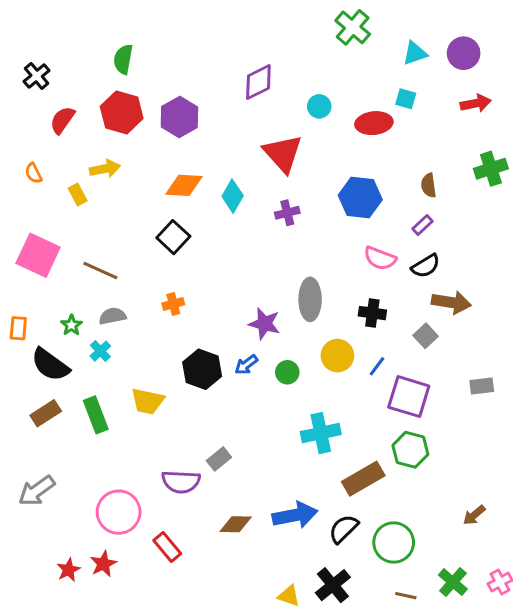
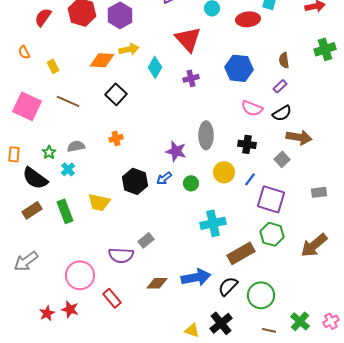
yellow arrow: (105, 169) -> (129, 49), moved
orange diamond: (184, 185) -> (102, 60), moved
brown line: (100, 270) -> (68, 101), moved
brown arrow: (474, 515) -> (314, 245), moved, size x1.8
red star: (103, 564) -> (70, 309), turned -30

